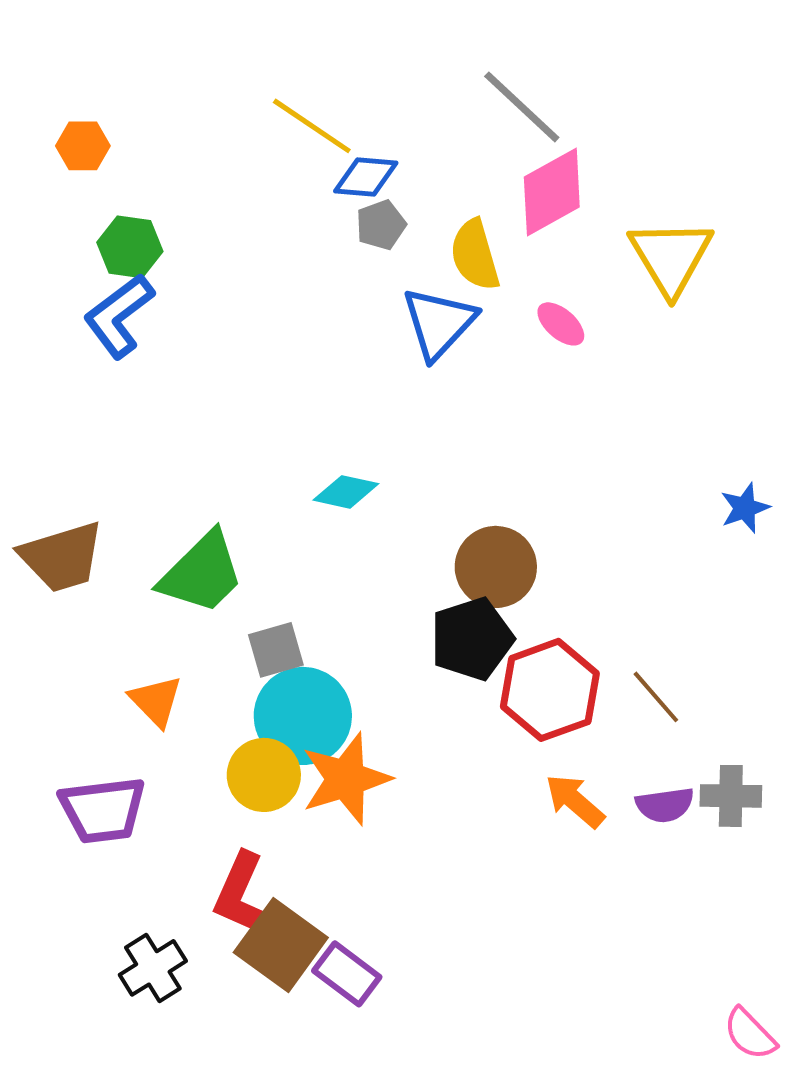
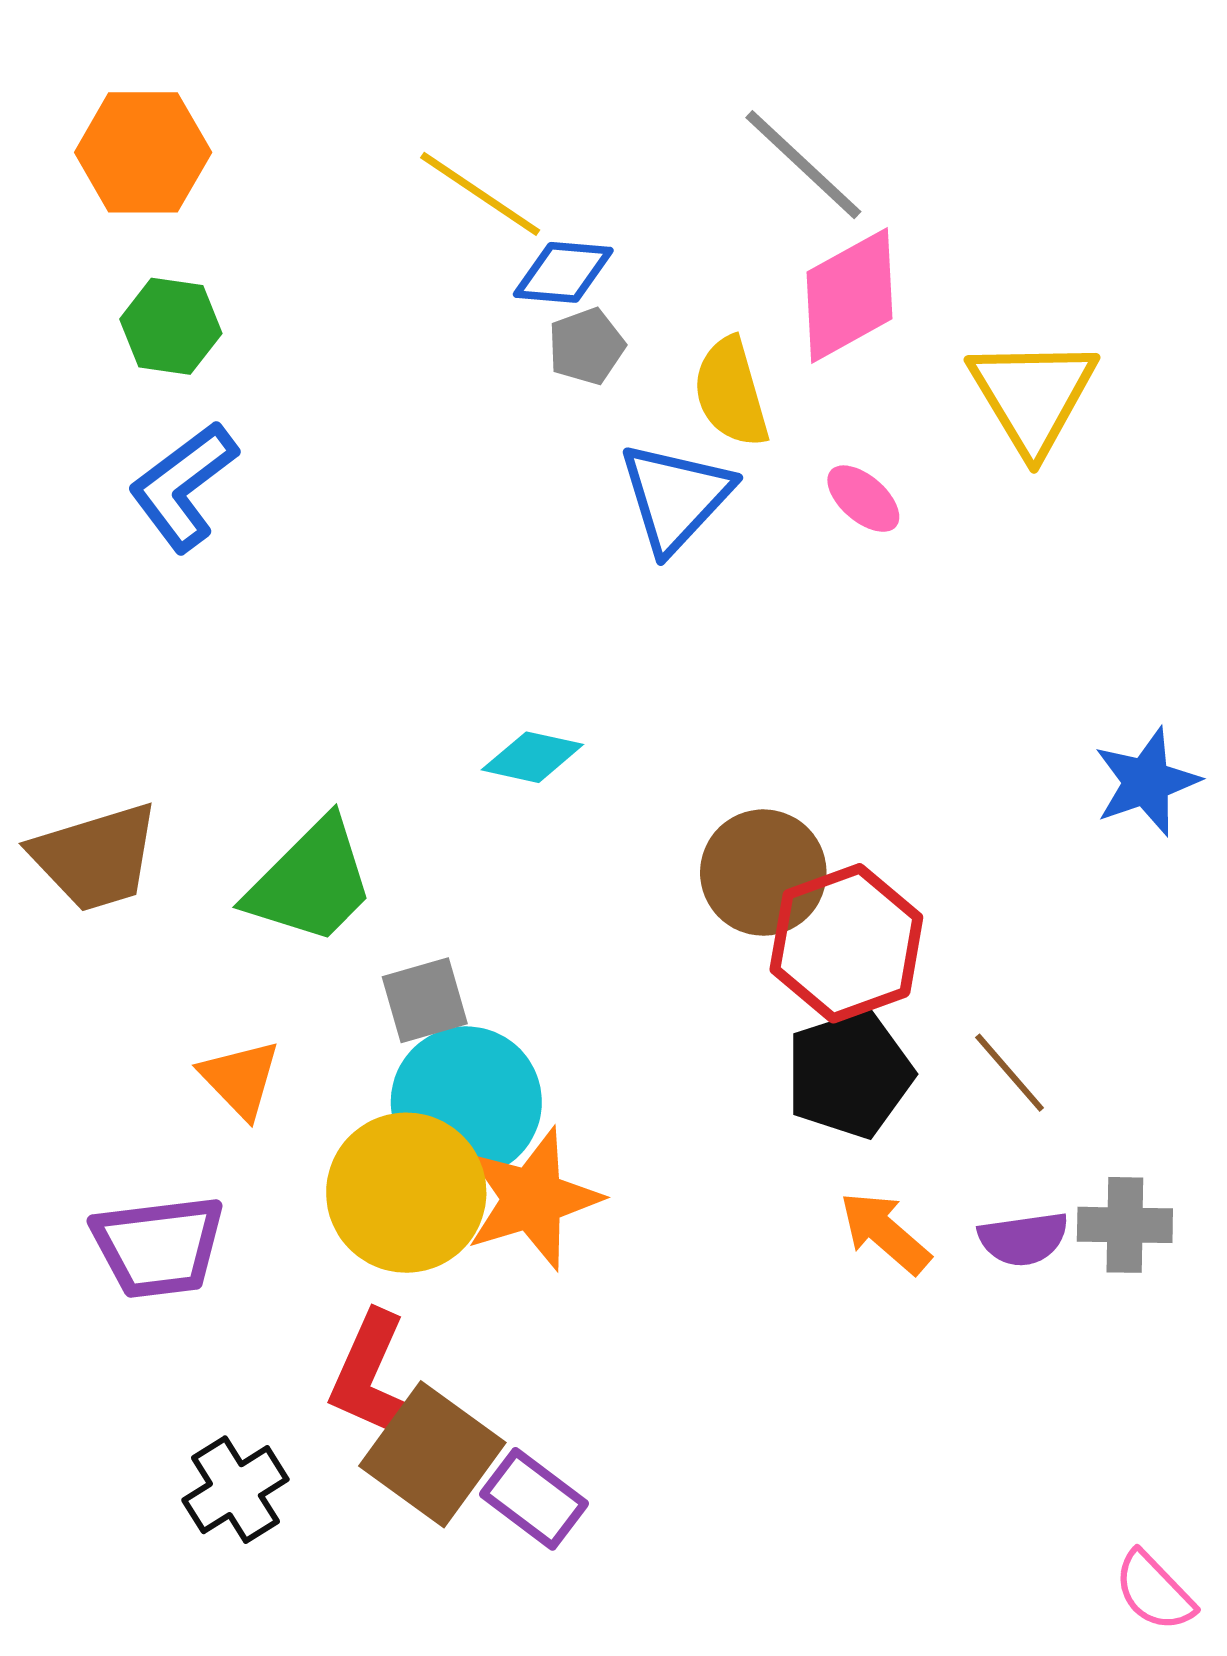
orange hexagon: (83, 146) -> (143, 152), moved, size x1.6
green hexagon: (130, 247) -> (171, 326), moved
blue star: (745, 508) -> (1146, 782), size x1.4
black pentagon: (472, 639) -> (849, 1074), moved
red hexagon: (550, 690) -> (846, 943), moved
yellow circle: (264, 775) -> (406, 1193), size x1.4

